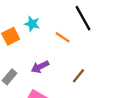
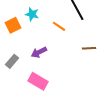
brown line: (79, 76) -> (89, 48), moved, turned 48

